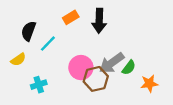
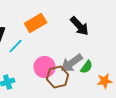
orange rectangle: (71, 17) -> (36, 23), size x1.5
black arrow: (99, 21) -> (80, 26), moved, turned -45

